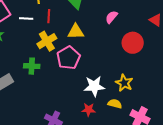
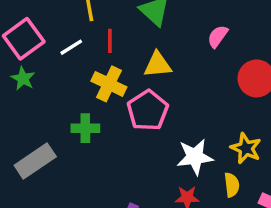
white line: (26, 19) -> (71, 47), turned -32
yellow cross: (47, 41) -> (109, 84), turned -30
yellow semicircle: (115, 104) -> (232, 185), turned 72

